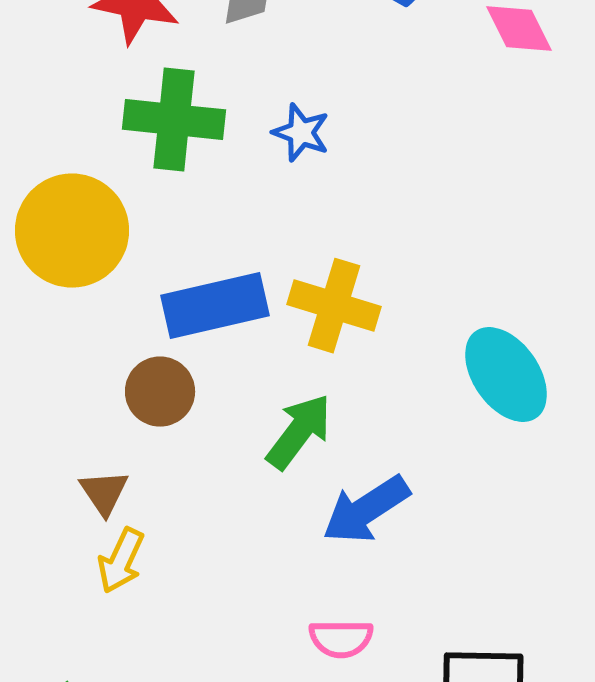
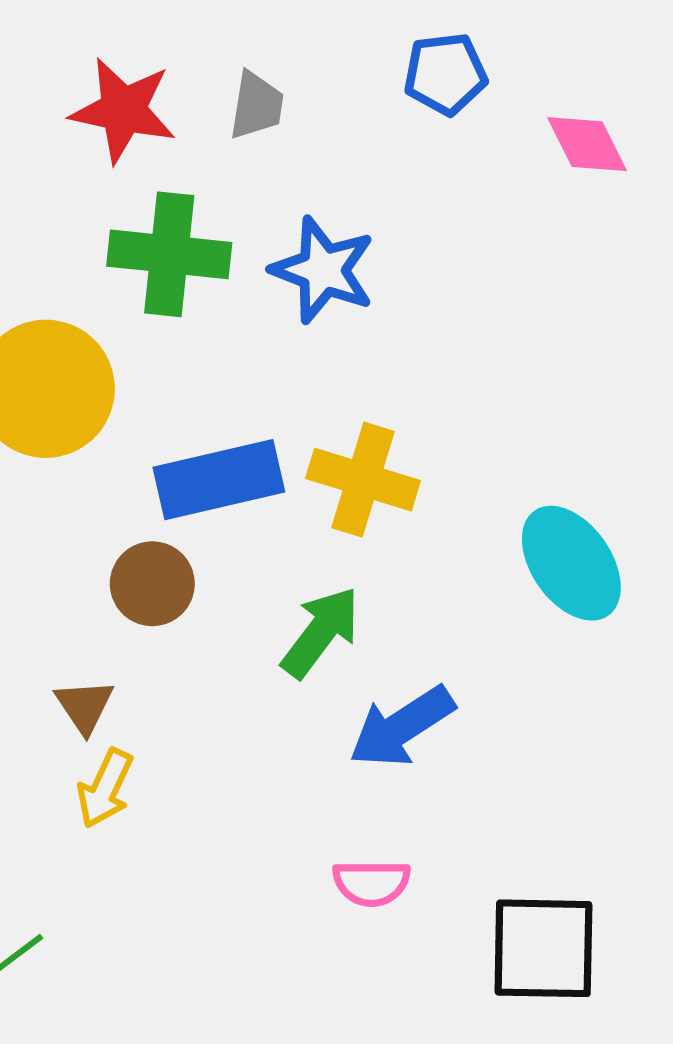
blue star: (301, 133) -> (323, 270), size x1.5

